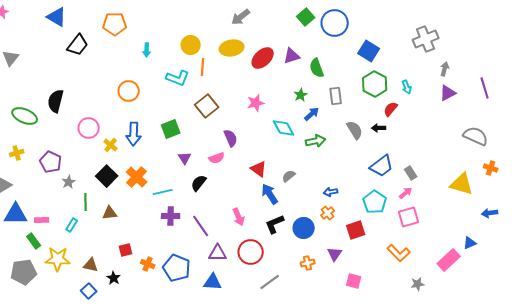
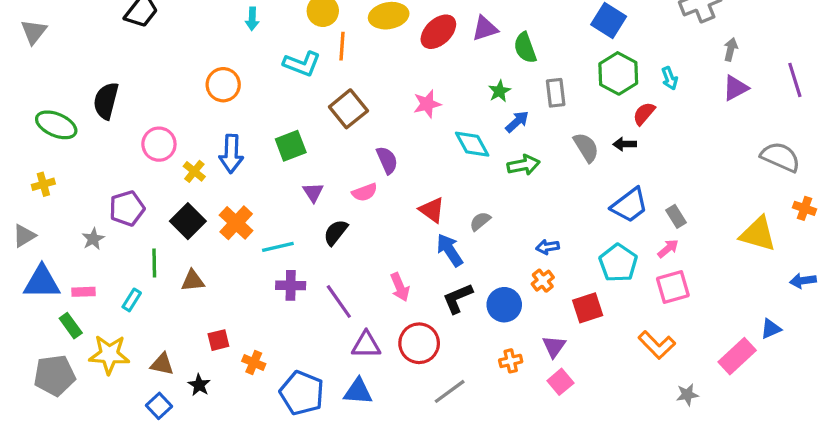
purple pentagon: (51, 162) -> (127, 208), moved, turned 30
gray star: (69, 182) -> (93, 239), moved
blue pentagon: (177, 268) -> (302, 393), moved
pink square: (354, 281) -> (560, 382), moved, turned 35

